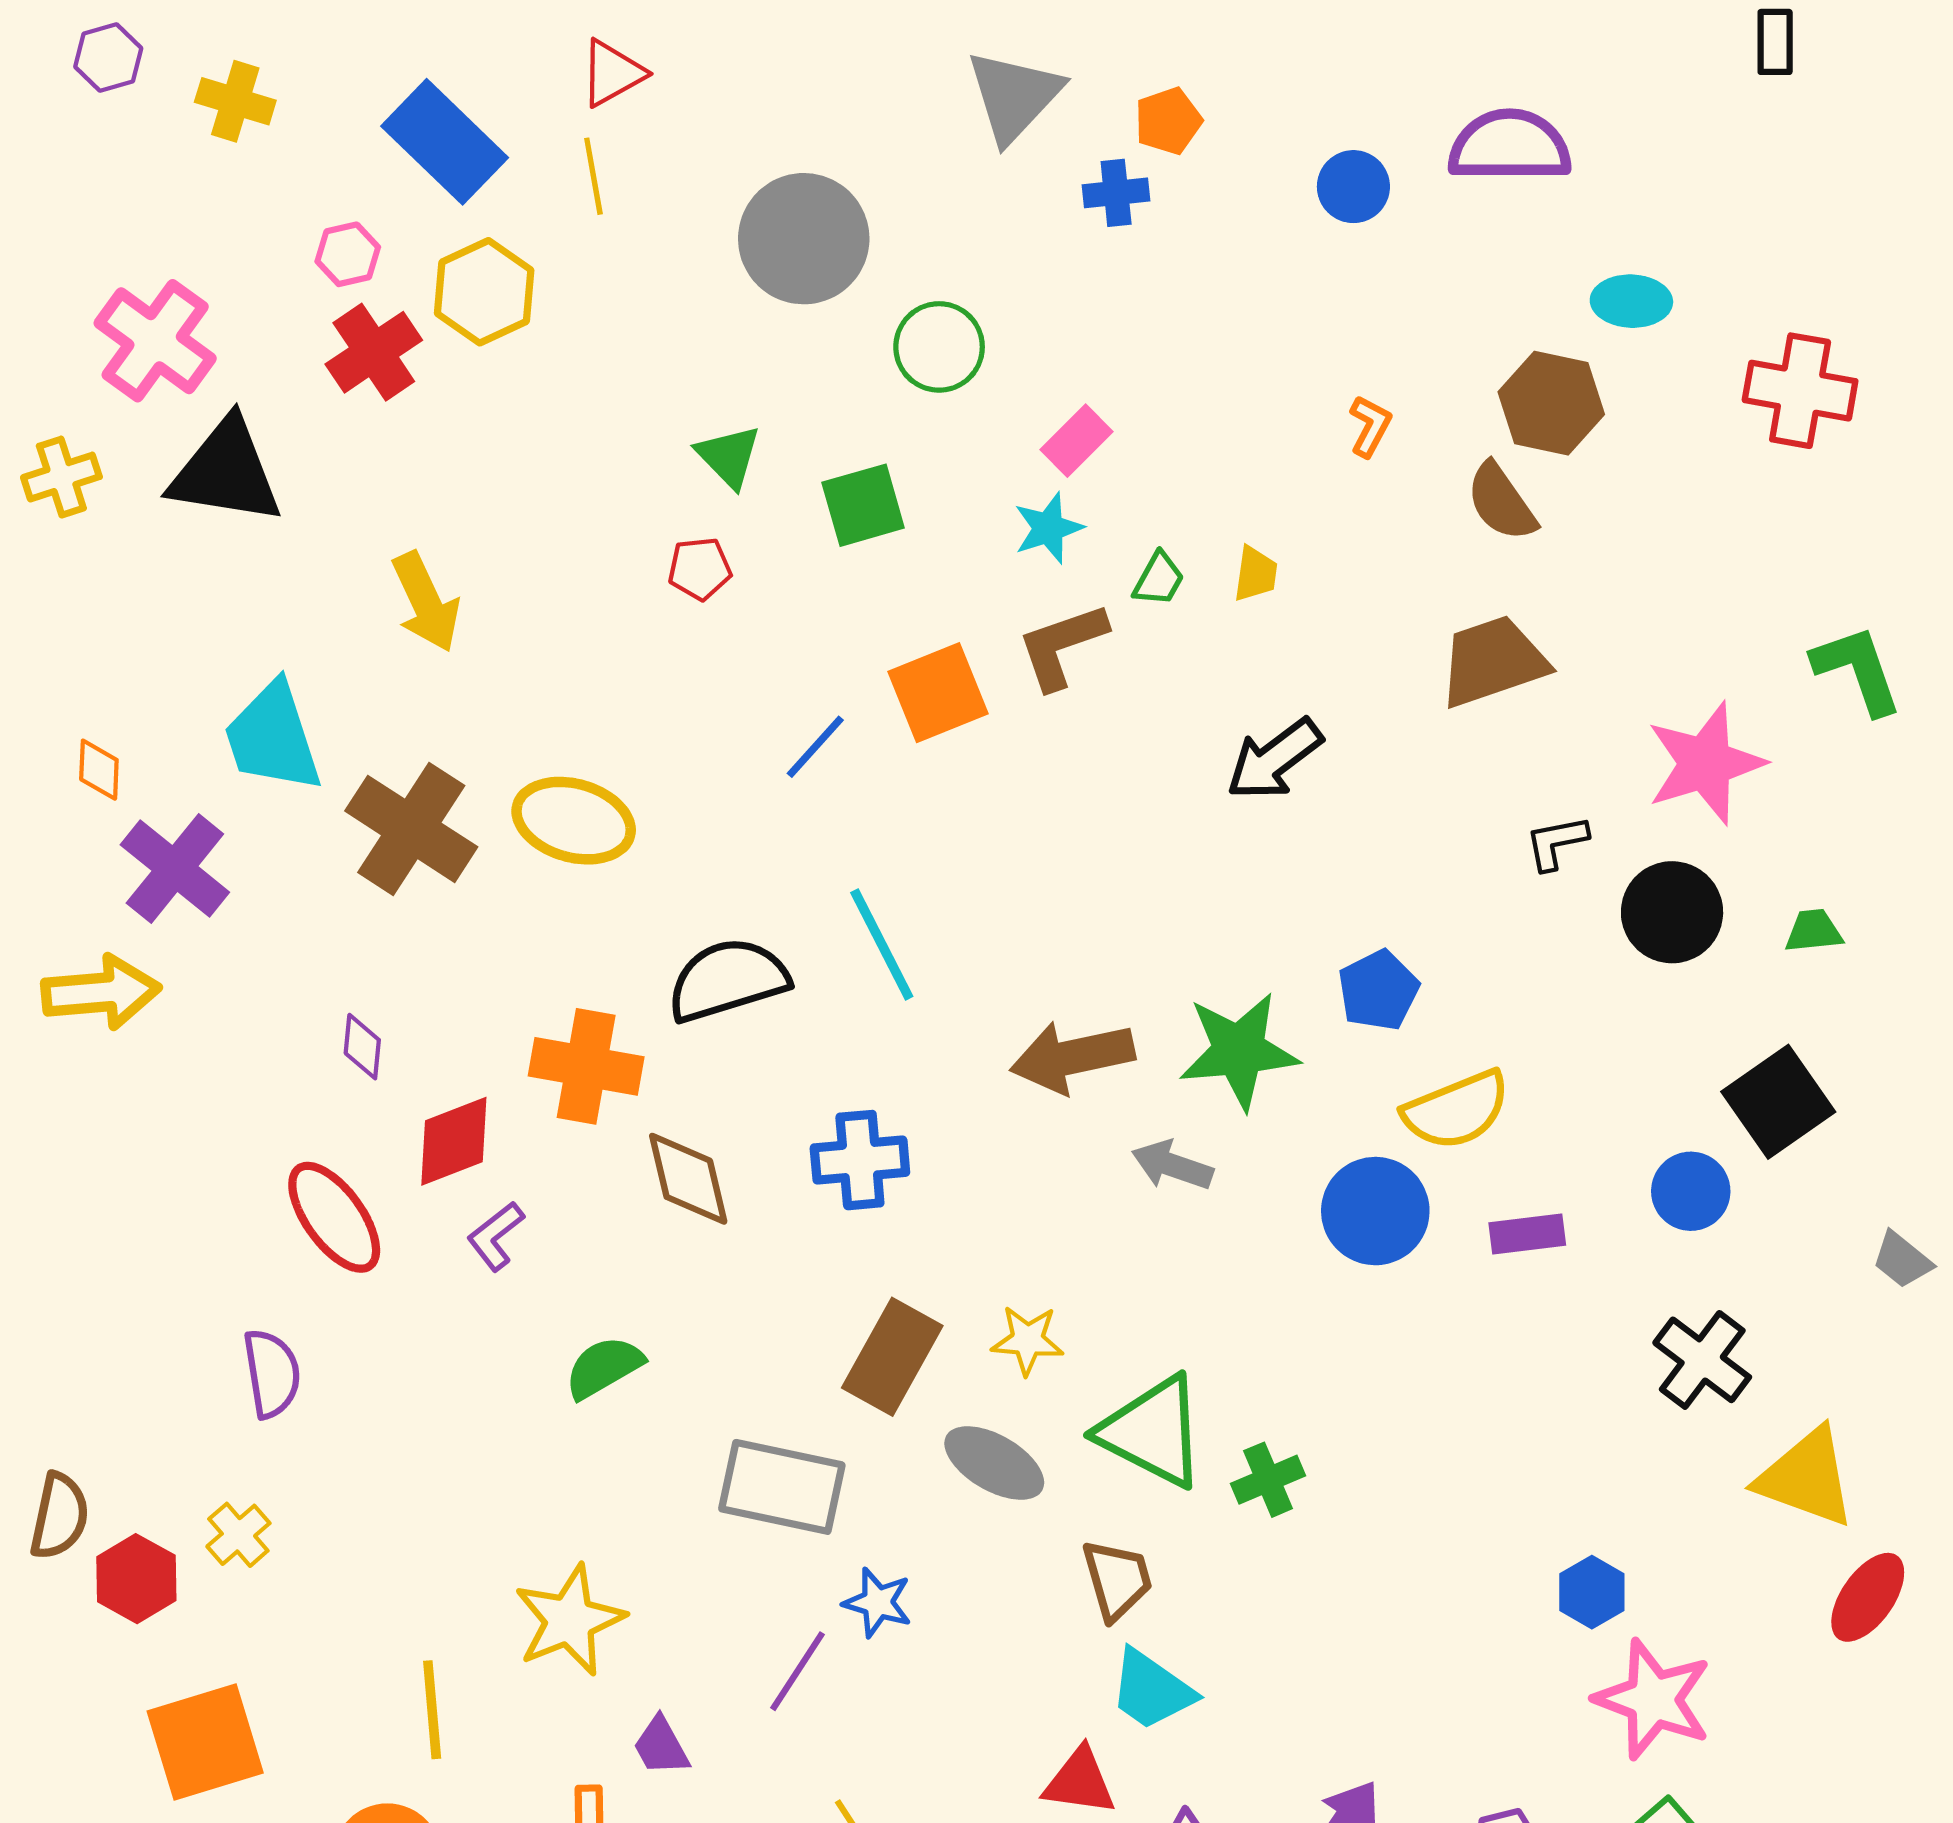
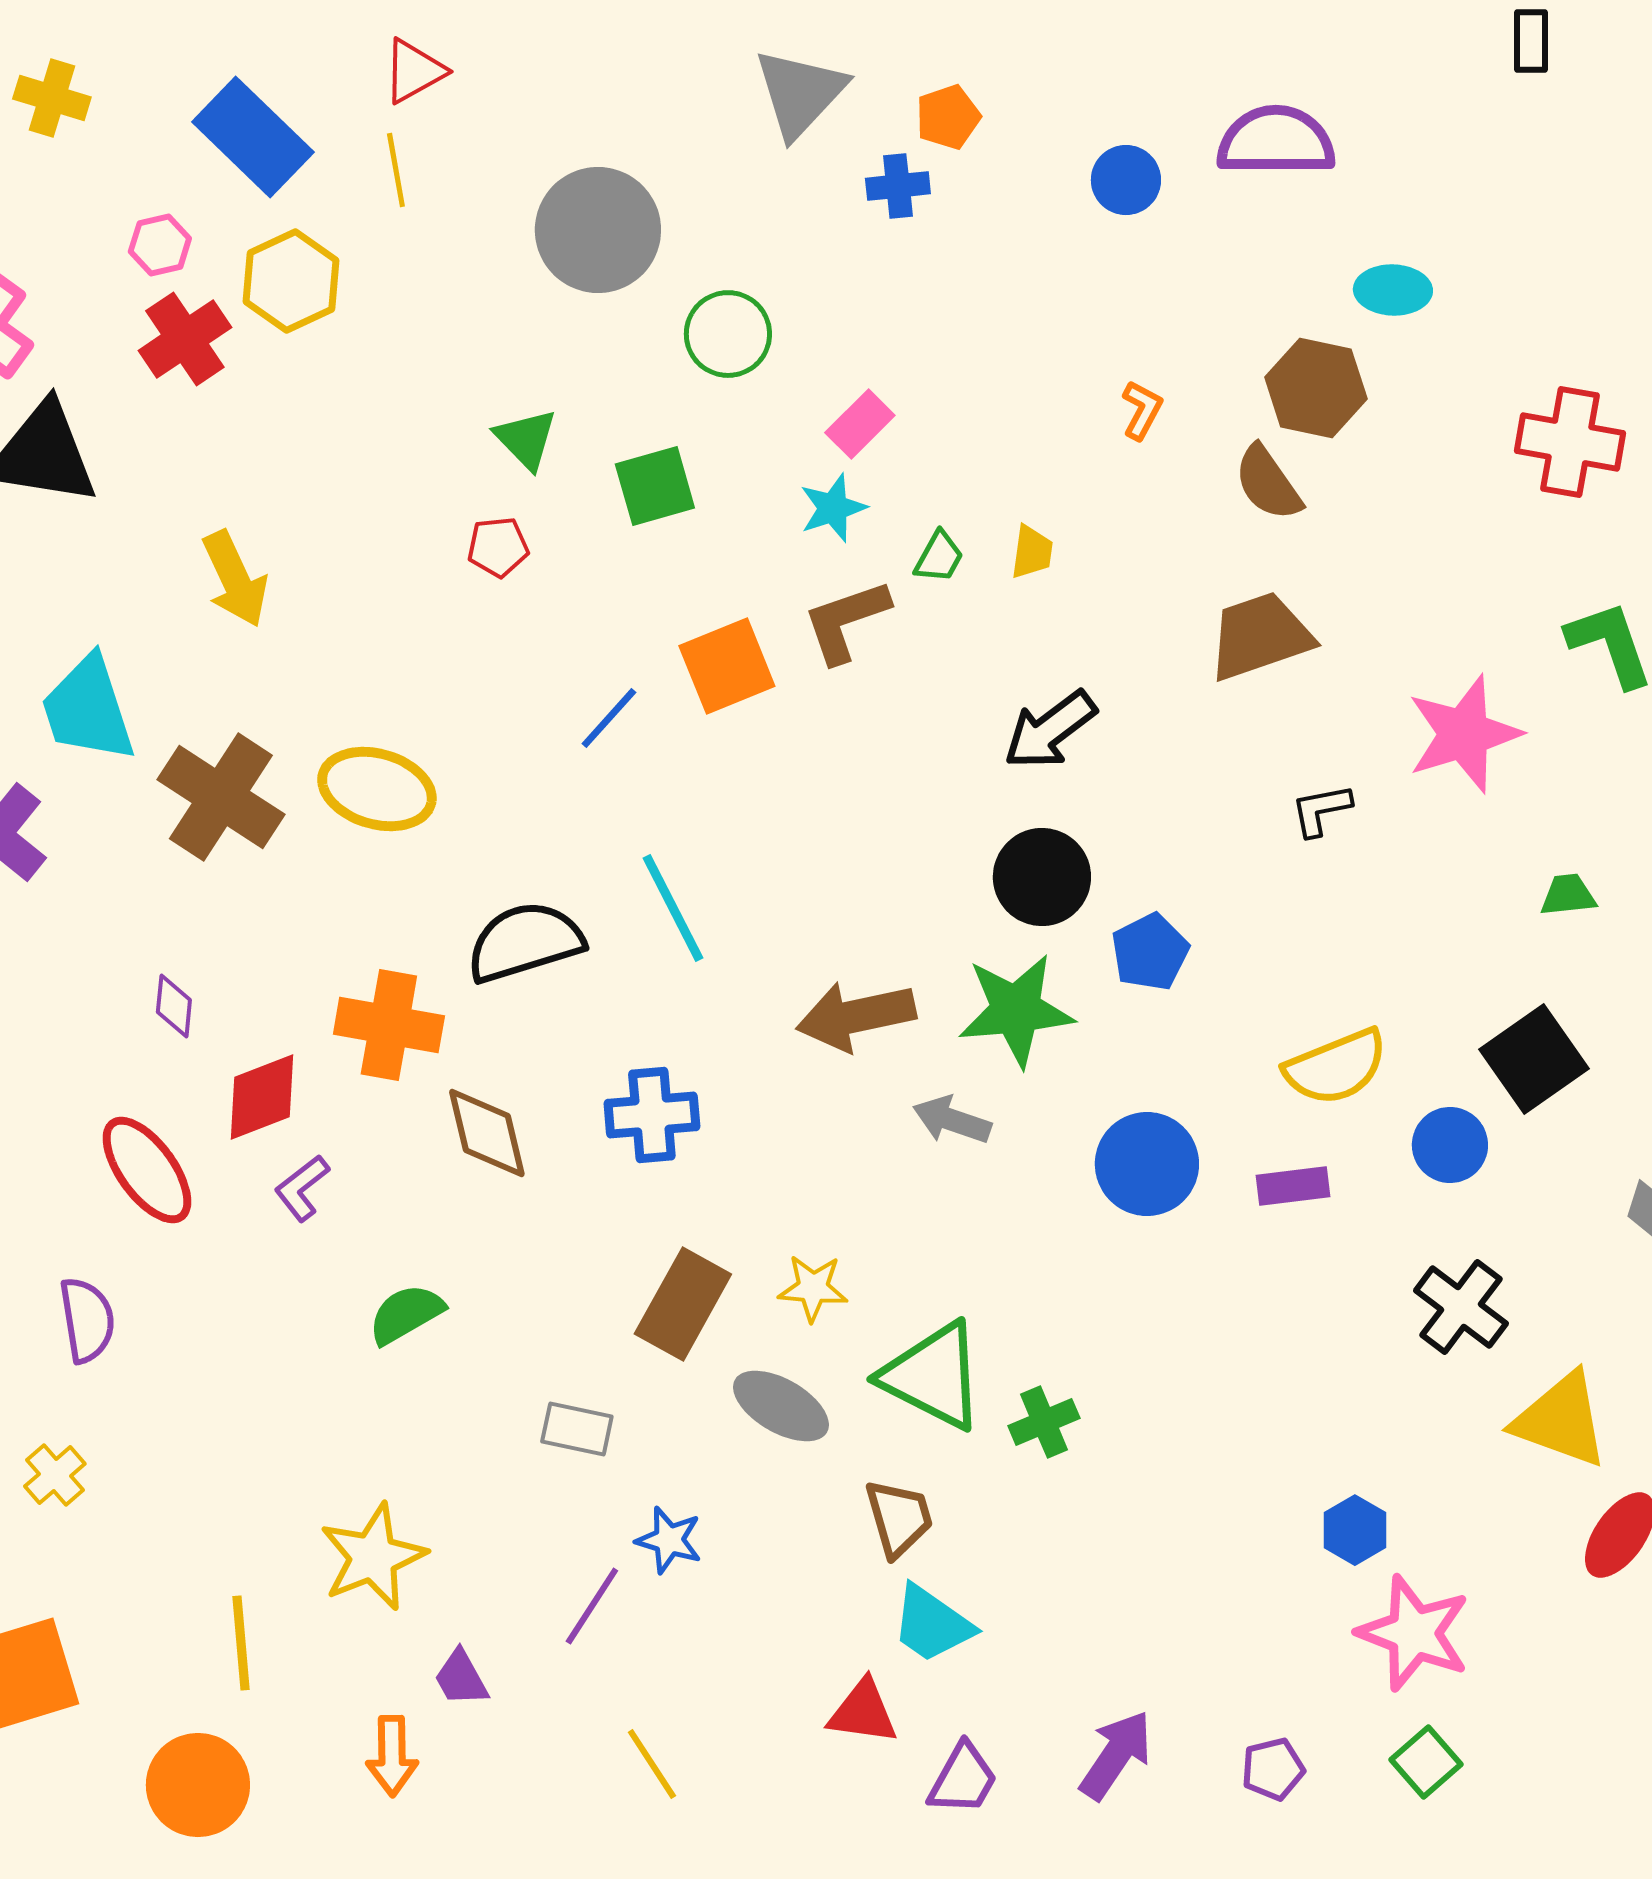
red cross: (1800, 391) -> (1570, 442), moved
black circle: (1672, 912) -> (1042, 877), moved
yellow semicircle: (1456, 1110) -> (1336, 1067), moved
gray rectangle: (782, 1487) -> (577, 1429), size x0.6

